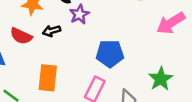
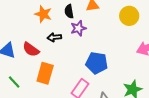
red semicircle: (21, 36) -> (31, 49), moved

